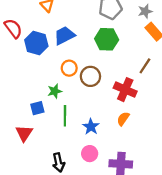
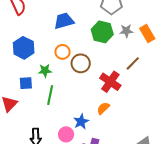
gray star: (145, 11) -> (126, 31), moved
blue hexagon: (36, 43) -> (24, 48), moved
blue star: (91, 127) -> (81, 122), moved

